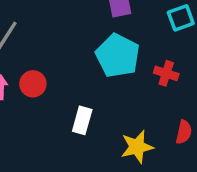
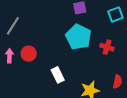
white rectangle: (82, 120) -> (58, 75), turned -42

